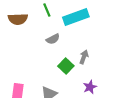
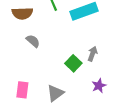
gray semicircle: (53, 39) -> (33, 41), moved, turned -112

